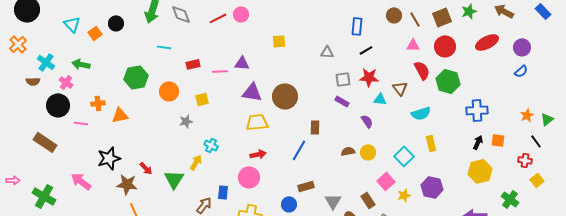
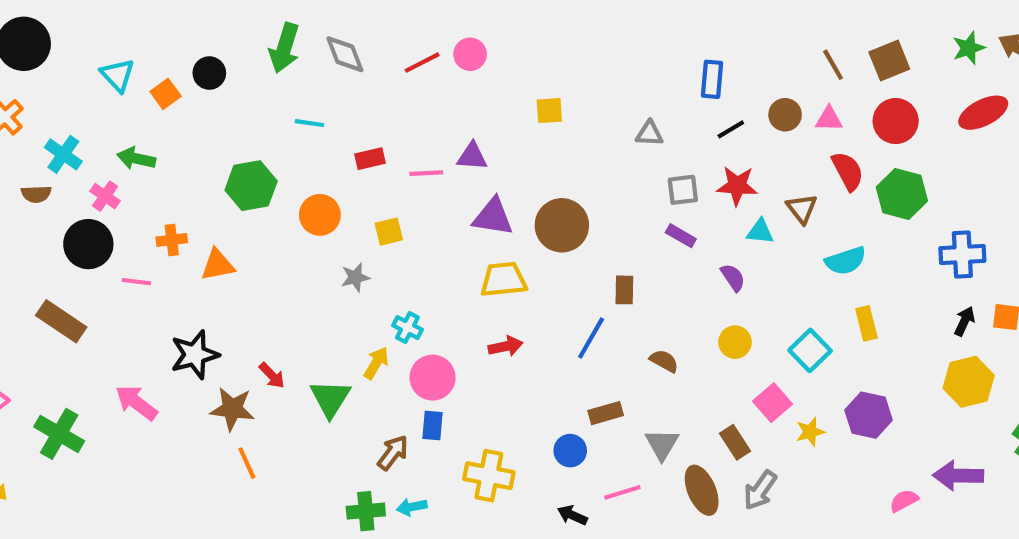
green star: (469, 11) -> (969, 48), moved
brown circle: (394, 15) -> (785, 115), moved
brown semicircle: (348, 151) -> (664, 361), moved, turned 40
pink circle: (249, 177) -> (433, 378), moved

